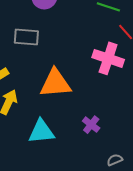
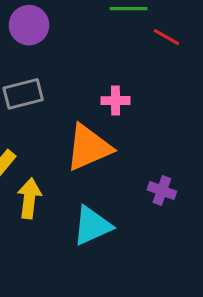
pink cross: (108, 58) -> (116, 101), moved, size x0.6

